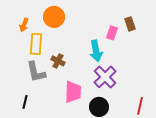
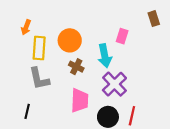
orange circle: (54, 17) -> (70, 40), moved
brown rectangle: (130, 24) -> (154, 19), moved
brown cross: (58, 61) -> (76, 67), moved
red line: (140, 106) -> (132, 116), moved

